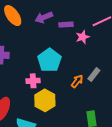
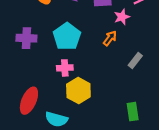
cyan pentagon: (49, 60) -> (67, 36), moved
orange arrow: (77, 81) -> (110, 38), moved

